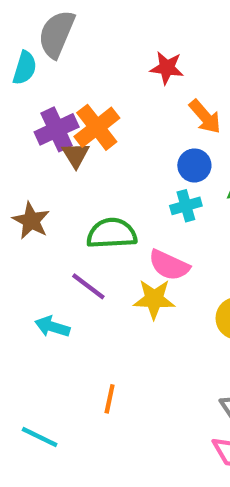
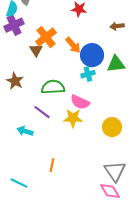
orange arrow: (205, 117) -> (73, 45), moved
purple cross: (57, 129) -> (14, 25), moved
blue circle: (194, 165) -> (92, 55), size x1.5

